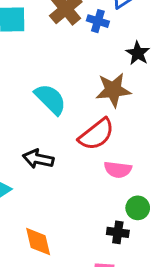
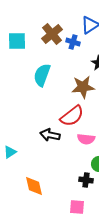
cyan semicircle: (50, 99) -> (42, 75), moved, turned -115
black arrow: (38, 159) -> (50, 135), moved

